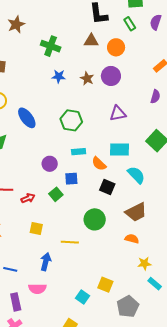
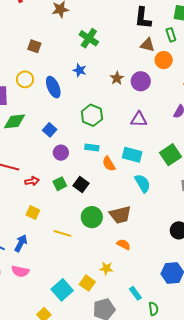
brown triangle: (91, 41) -> (147, 45), moved
orange circle: (116, 47) -> (164, 60), moved
blue star: (59, 76) -> (80, 70), moved
blue ellipse: (27, 118) -> (53, 87), moved
blue square: (71, 179) -> (50, 130), moved, turned 32
black square: (107, 187) -> (81, 184), moved
brown trapezoid: (136, 212) -> (120, 215), moved
blue arrow: (46, 262) -> (21, 243), moved
yellow star: (144, 264) -> (106, 268), moved
cyan square: (83, 297) -> (62, 290), size x1.5

